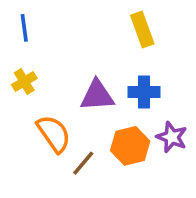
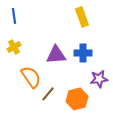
purple star: (172, 137) -> (99, 79), turned -30
orange hexagon: (130, 146) -> (77, 99), moved

